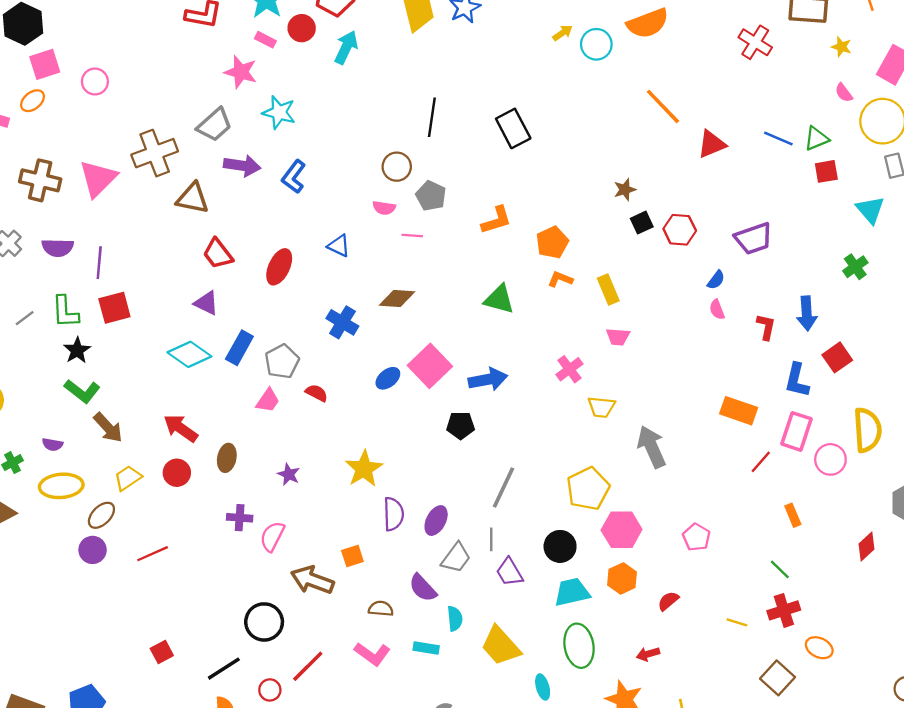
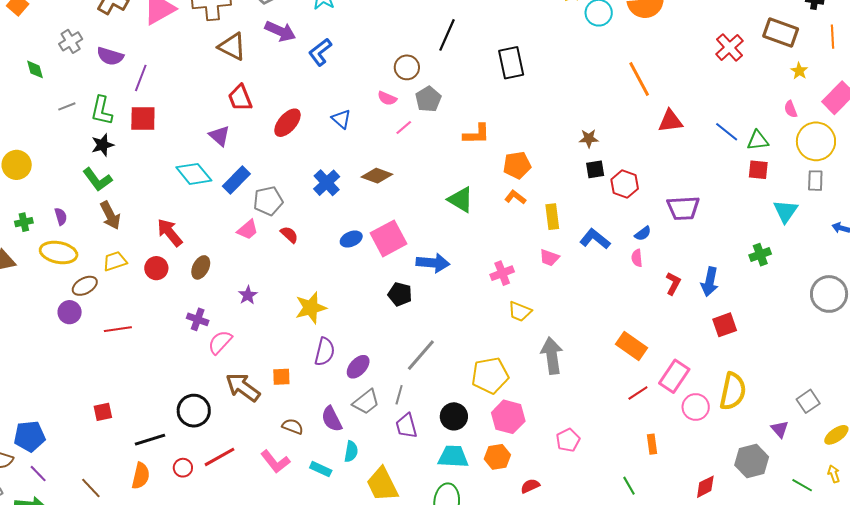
pink line: (412, 236) -> (404, 127), turned -60
blue L-shape: (797, 380) -> (595, 239), moved, turned 100
purple semicircle: (52, 444) -> (61, 216), turned -132

